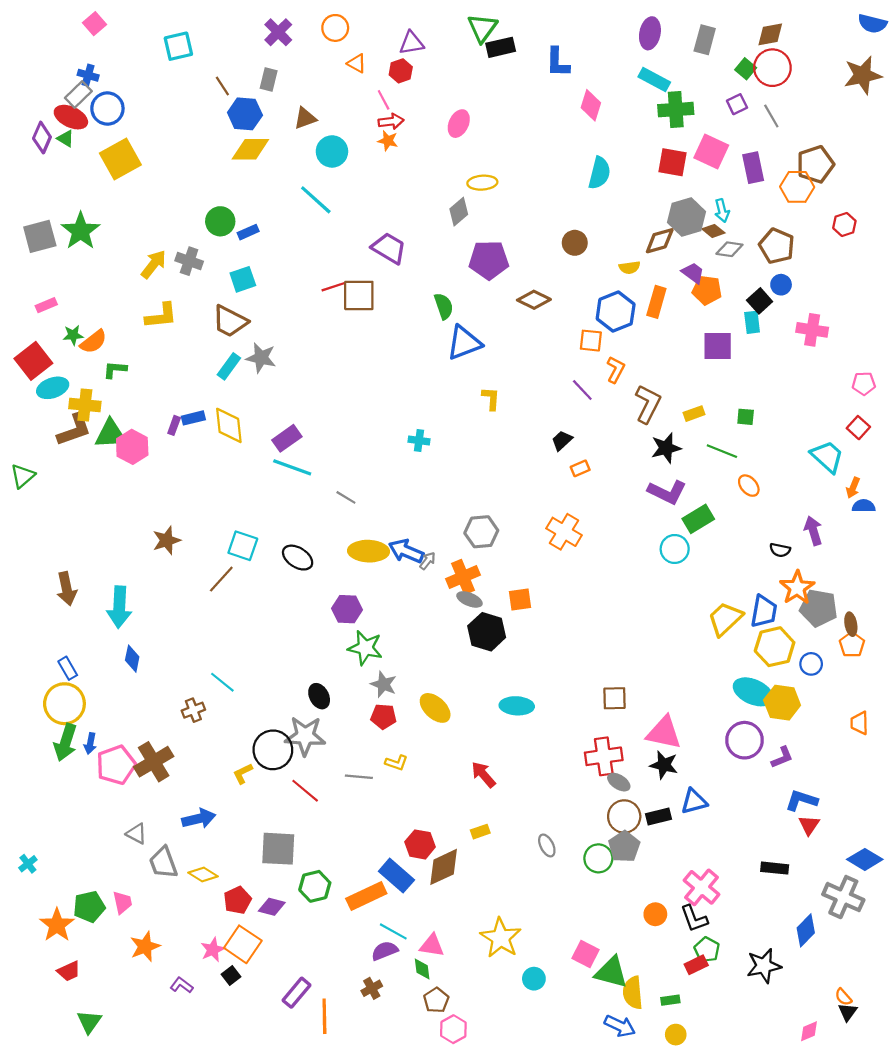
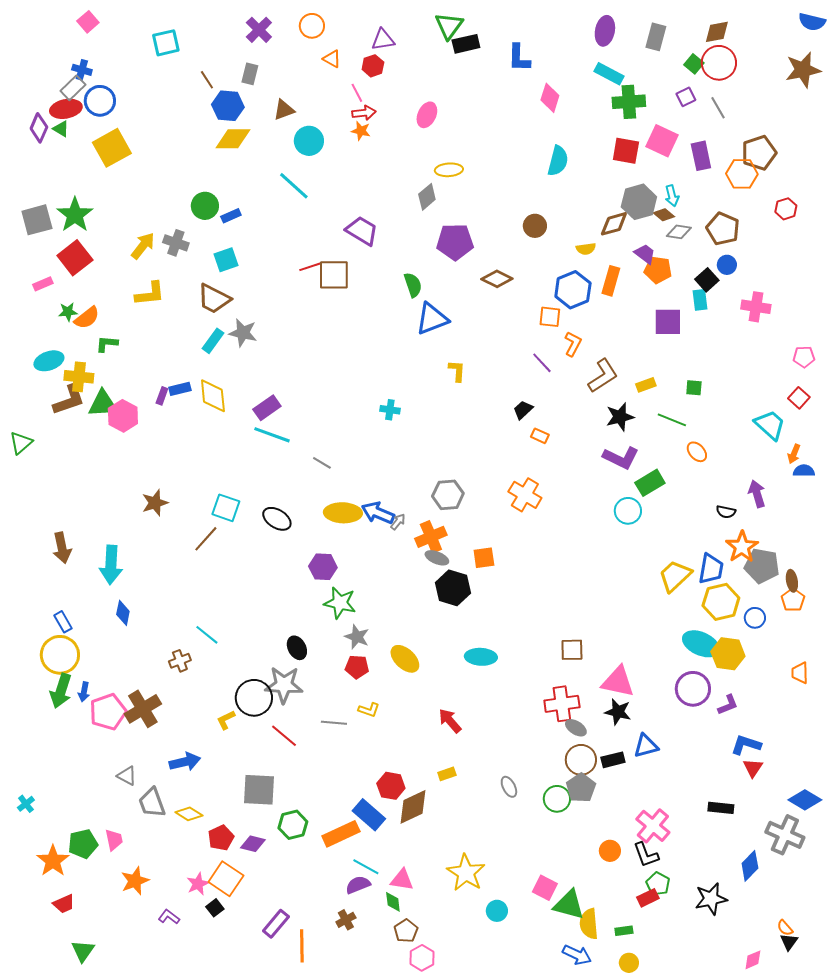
red ellipse: (71, 117) -> (66, 109), turned -36
red square: (33, 361) -> (75, 258), moved
brown L-shape: (648, 404) -> (603, 376), turned 30
orange rectangle: (580, 468) -> (540, 436), turned 48

